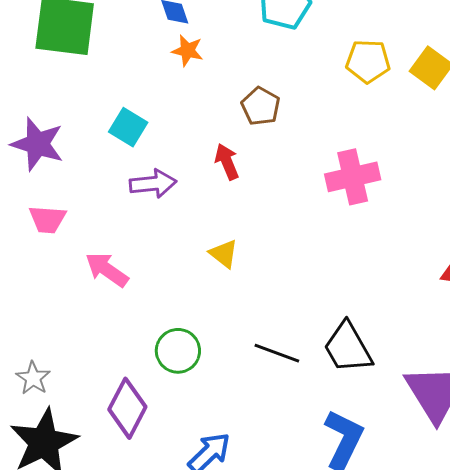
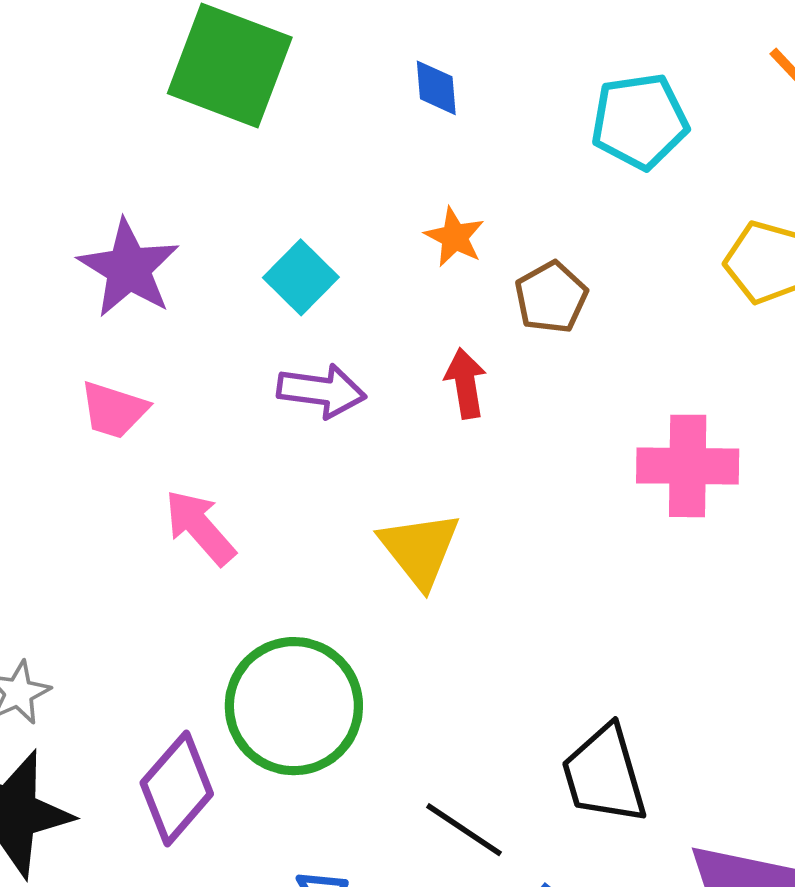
orange star: (187, 51) -> (455, 237), moved
yellow triangle: (224, 254) -> (420, 549), size x1.5
green circle: (178, 351) -> (294, 706), size x1.6
black line: (277, 353) -> (464, 830), moved

